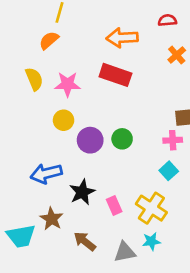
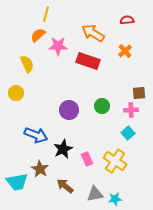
orange arrow: (122, 38) -> (93, 33), turned 35
orange cross: (177, 55) -> (125, 51), moved
pink star: (68, 84) -> (58, 46), moved
yellow circle: (64, 120) -> (16, 93), moved
green circle: (122, 139) -> (102, 106), moved
blue arrow: (46, 173) -> (36, 135), turned -145
cyan star: (151, 241) -> (115, 199), moved

